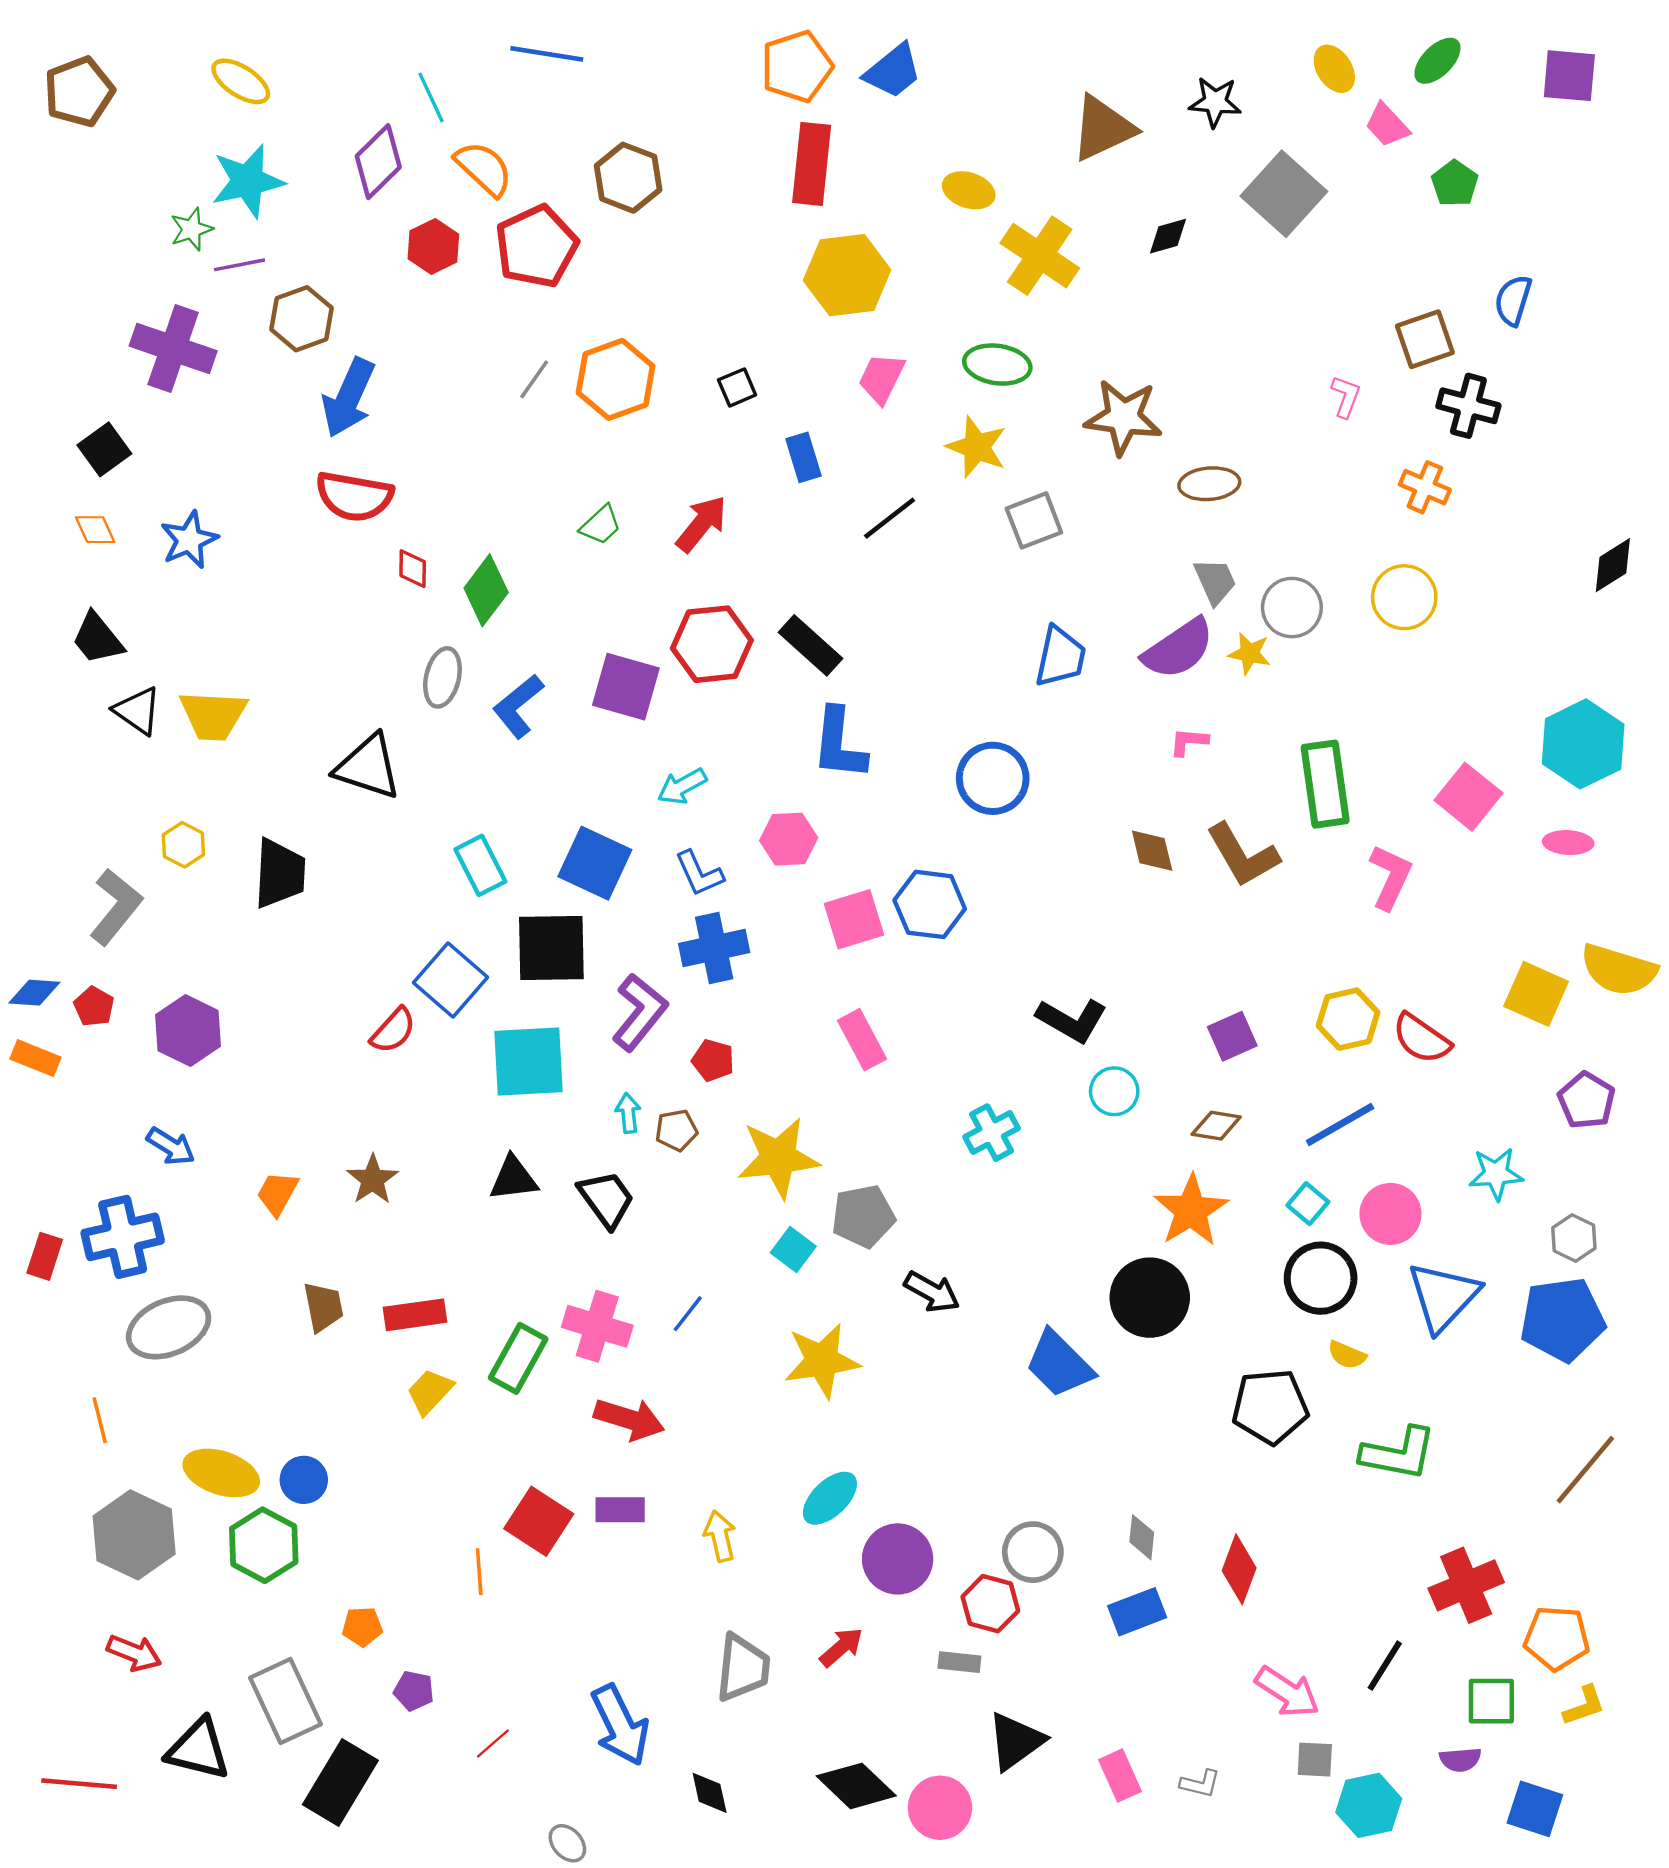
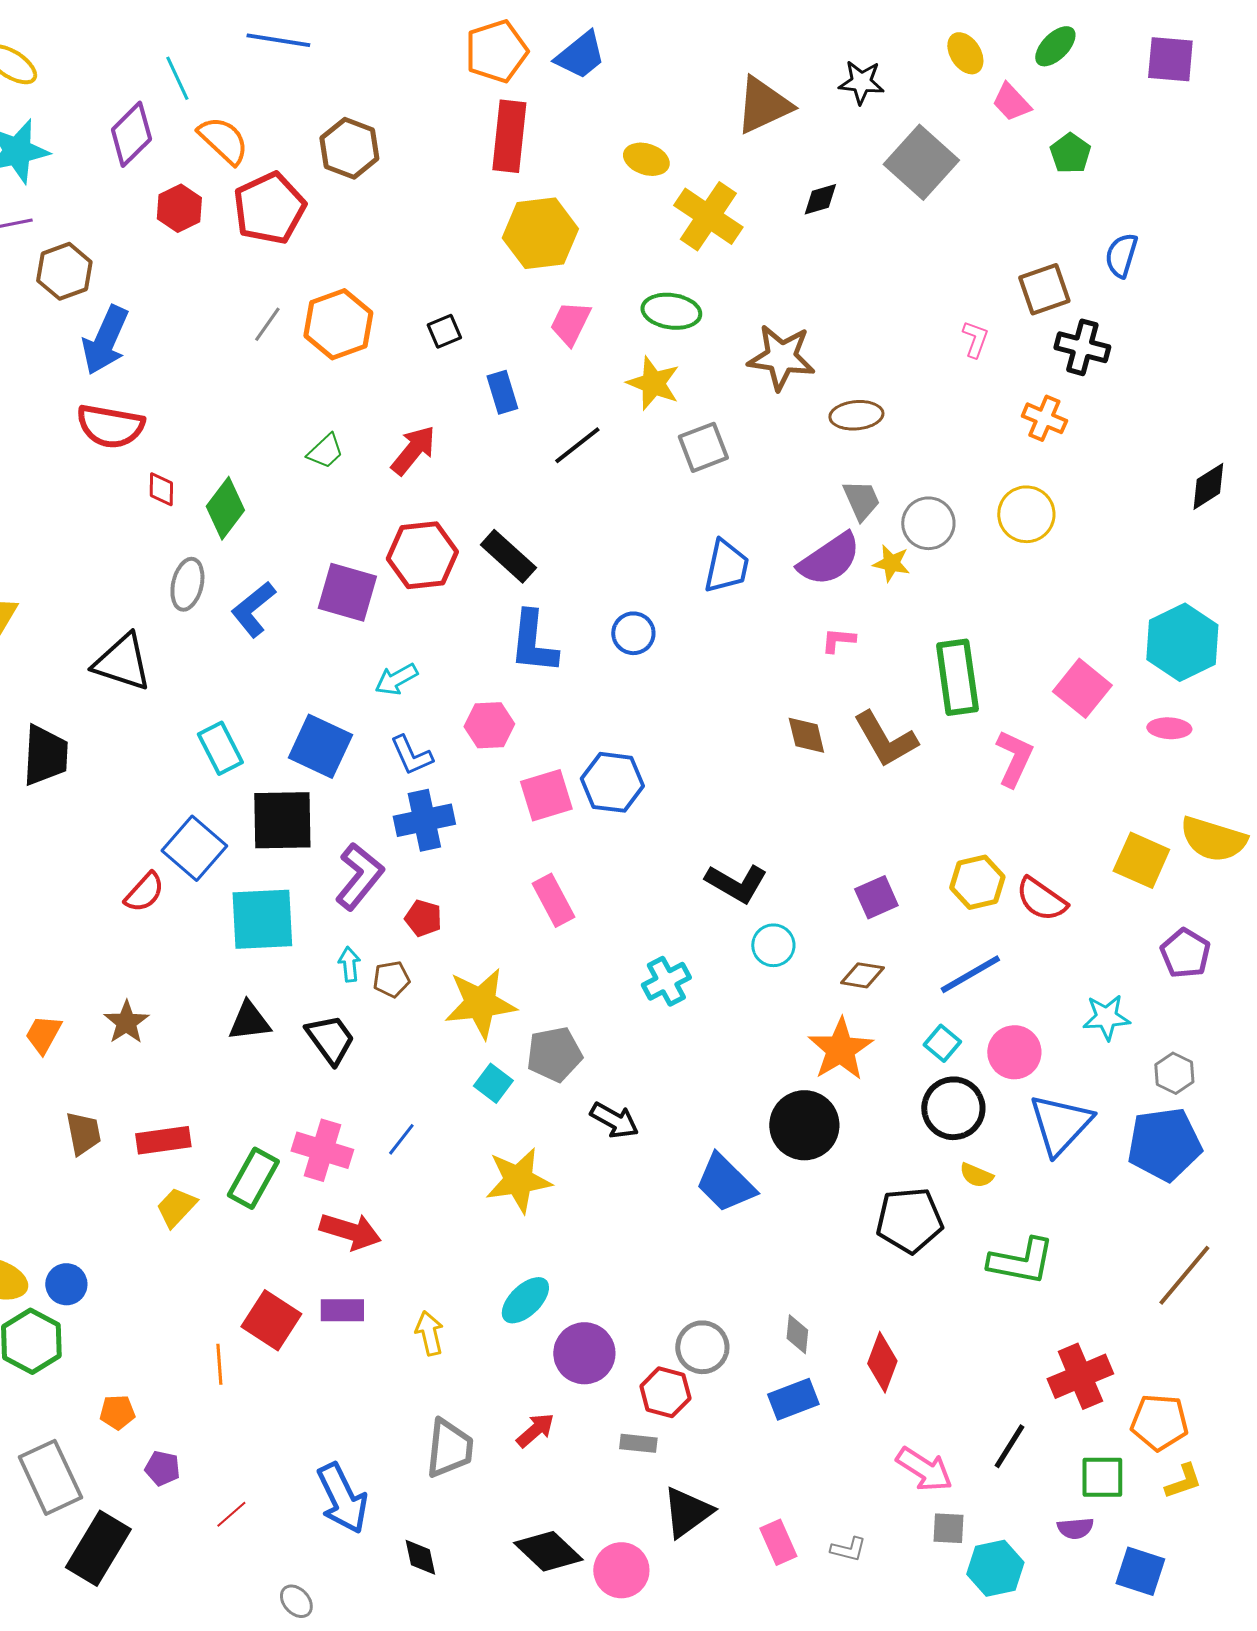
blue circle: (993, 778) -> (633, 633), moved, size x0.7

